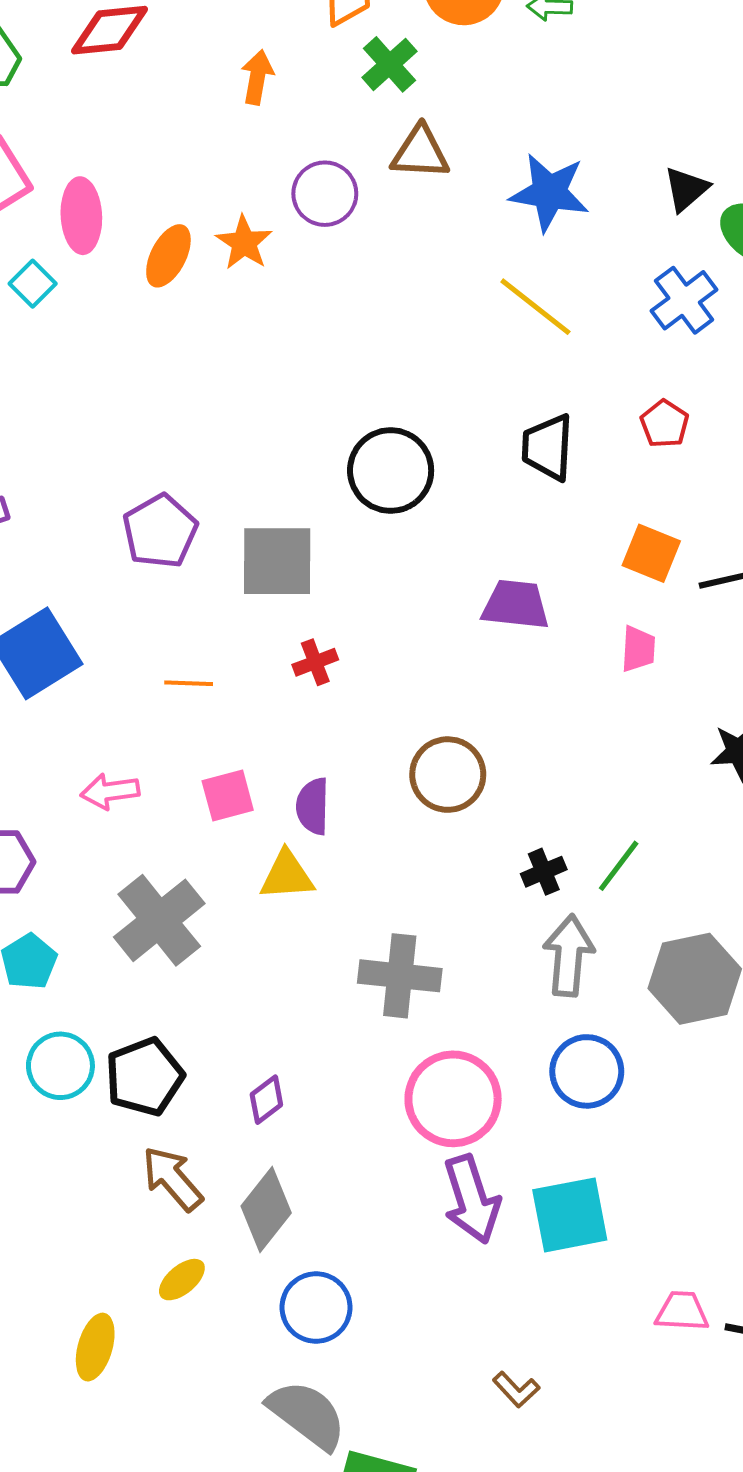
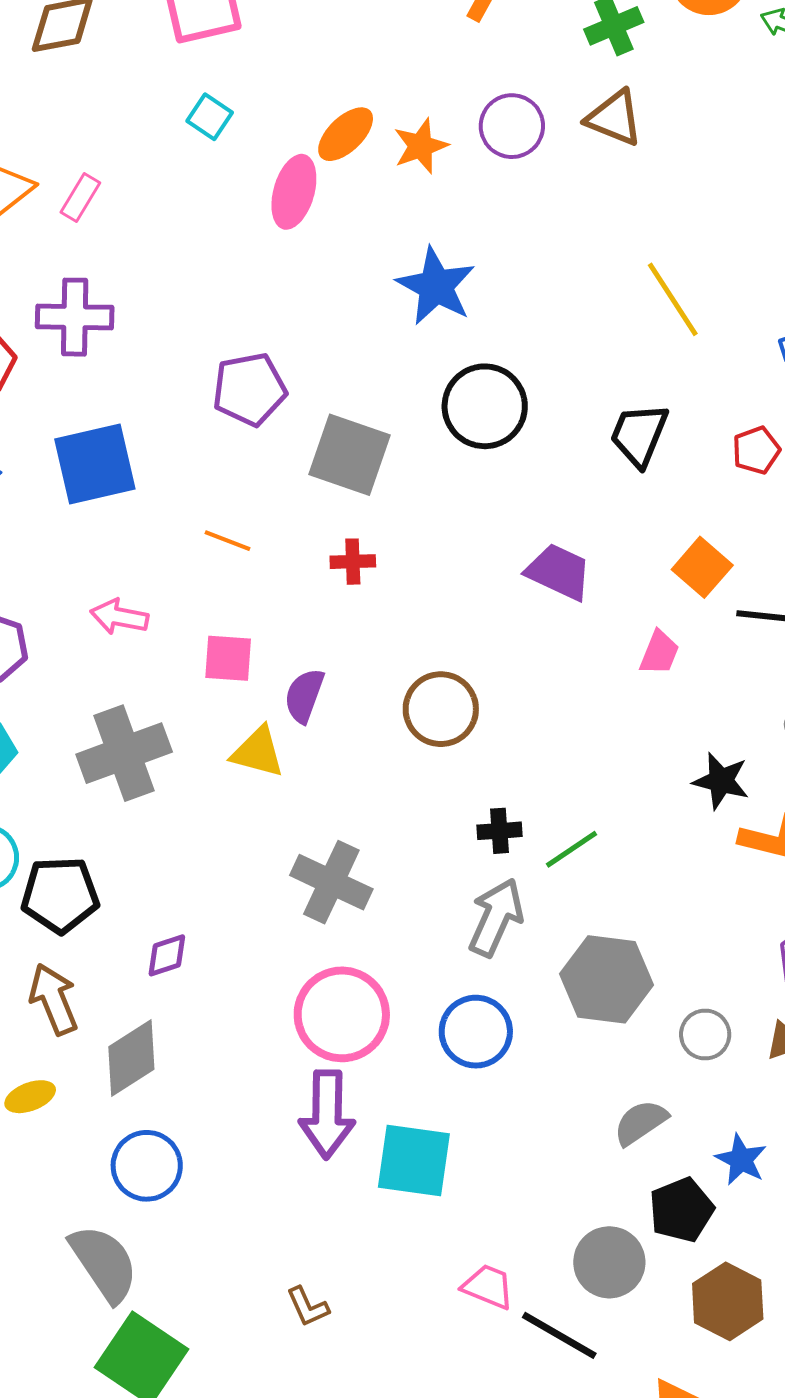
blue star: (549, 192) -> (436, 286), moved
pink ellipse: (81, 216) -> (294, 192), moved
cyan square: (33, 284) -> (210, 117), turned -30

